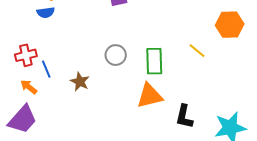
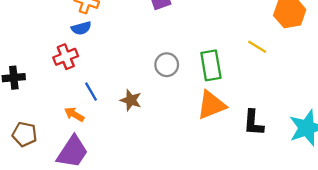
red cross: (26, 55) -> (66, 57), moved

